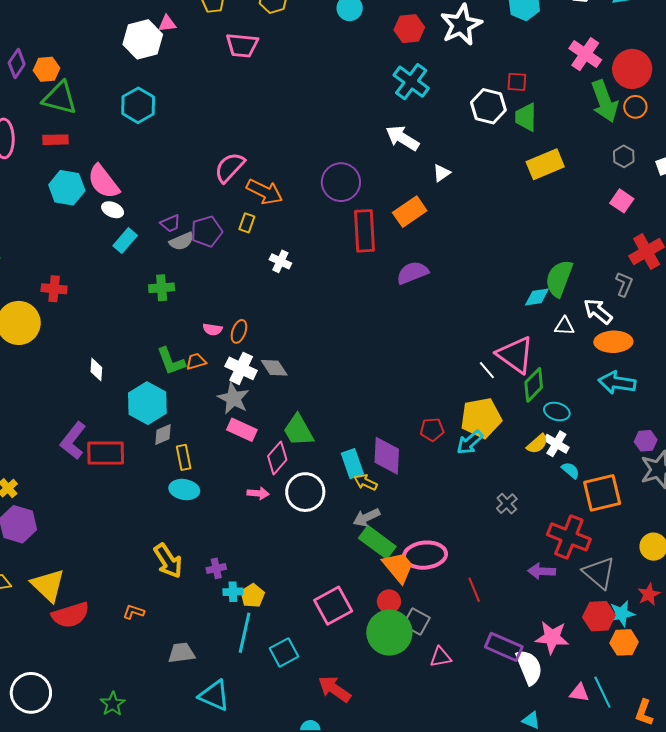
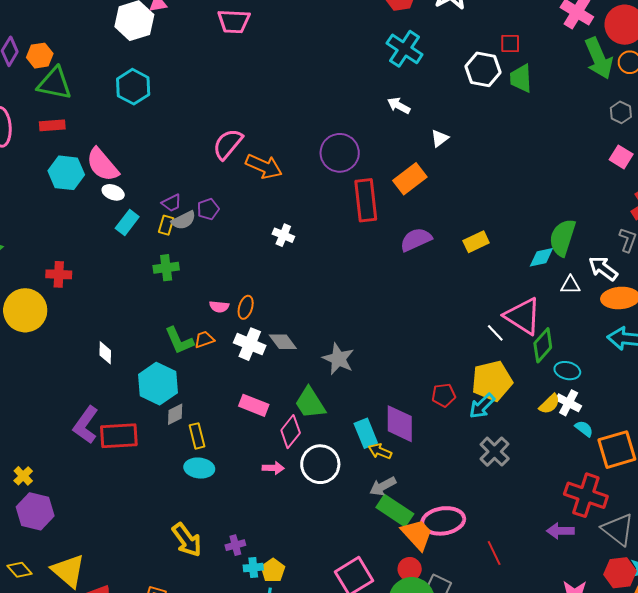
white arrow: (402, 138) -> (399, 106), size x0.7
yellow rectangle: (545, 164) -> (476, 242), moved, size x0.7
yellow rectangle: (247, 223) -> (166, 225), moved
purple pentagon: (207, 231) -> (208, 209), size x0.7
gray star: (233, 398) -> (338, 359), moved
gray cross: (507, 504) -> (495, 452), moved, size x1.4

